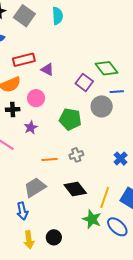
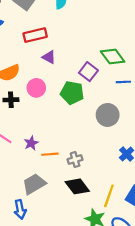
red rectangle: (24, 60) -> (35, 35), moved
gray circle: (102, 106) -> (108, 115), moved
green pentagon: (70, 119) -> (72, 93), moved
purple star: (31, 127) -> (31, 143), moved
gray cross: (76, 155) -> (75, 160), moved

